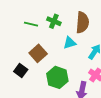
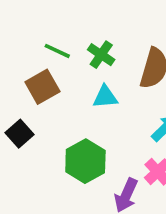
cyan triangle: (70, 43) -> (105, 97), moved
brown square: (38, 53) -> (42, 87), moved

